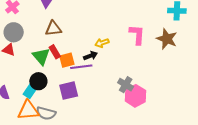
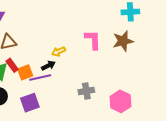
brown star: (167, 39) -> (123, 41), turned -30
gray cross: (126, 85) -> (86, 91), turned -35
pink hexagon: (135, 96) -> (120, 101), moved

